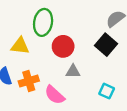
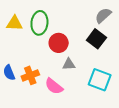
yellow triangle: (20, 46) -> (14, 23), moved
cyan square: (107, 91) -> (100, 80), size x1.6

